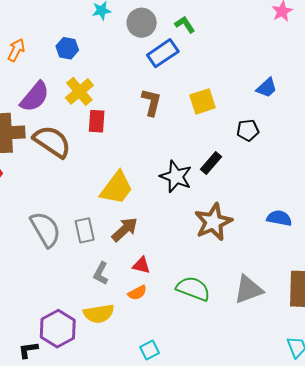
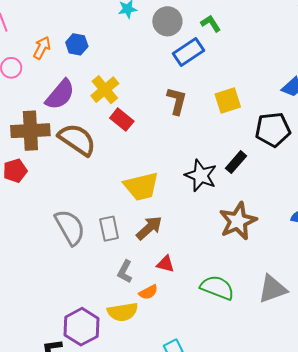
blue hexagon: (67, 48) -> (77, 44), moved
red rectangle: (97, 121) -> (122, 120), turned -55
black pentagon: (248, 130) -> (273, 130), size x1.6
yellow trapezoid: (117, 188) -> (141, 186), turned 39
orange semicircle: (137, 293) -> (148, 292), moved

